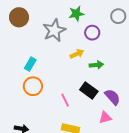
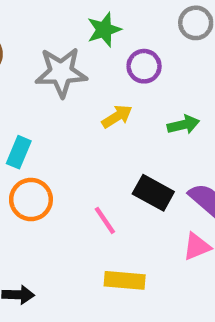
gray star: (54, 30) -> (61, 72), turned 30
green arrow: (96, 65) -> (183, 125), moved

